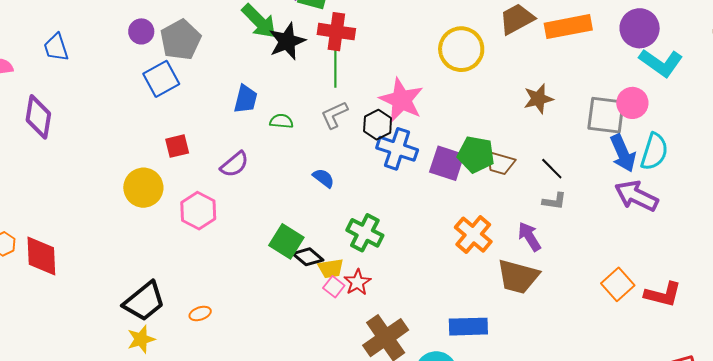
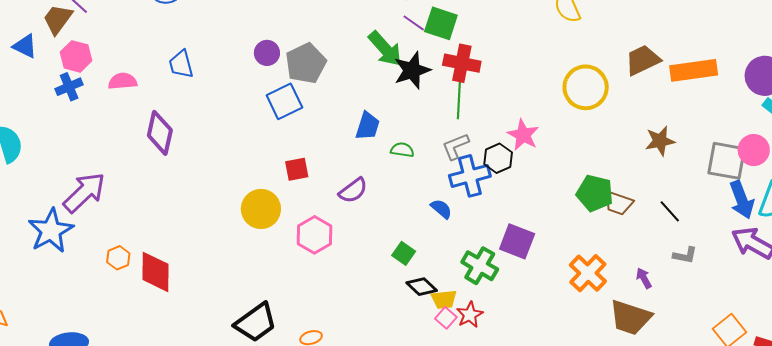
pink star: (401, 100) -> (523, 135), size x0.7
blue cross: (397, 149) -> (470, 176), moved, turned -36
purple square: (447, 163) -> (517, 241), moved
gray L-shape: (554, 201) -> (685, 255), moved
purple arrow: (529, 237) -> (644, 278), size x0.7
green square: (286, 241) -> (404, 253), moved, size x0.7

